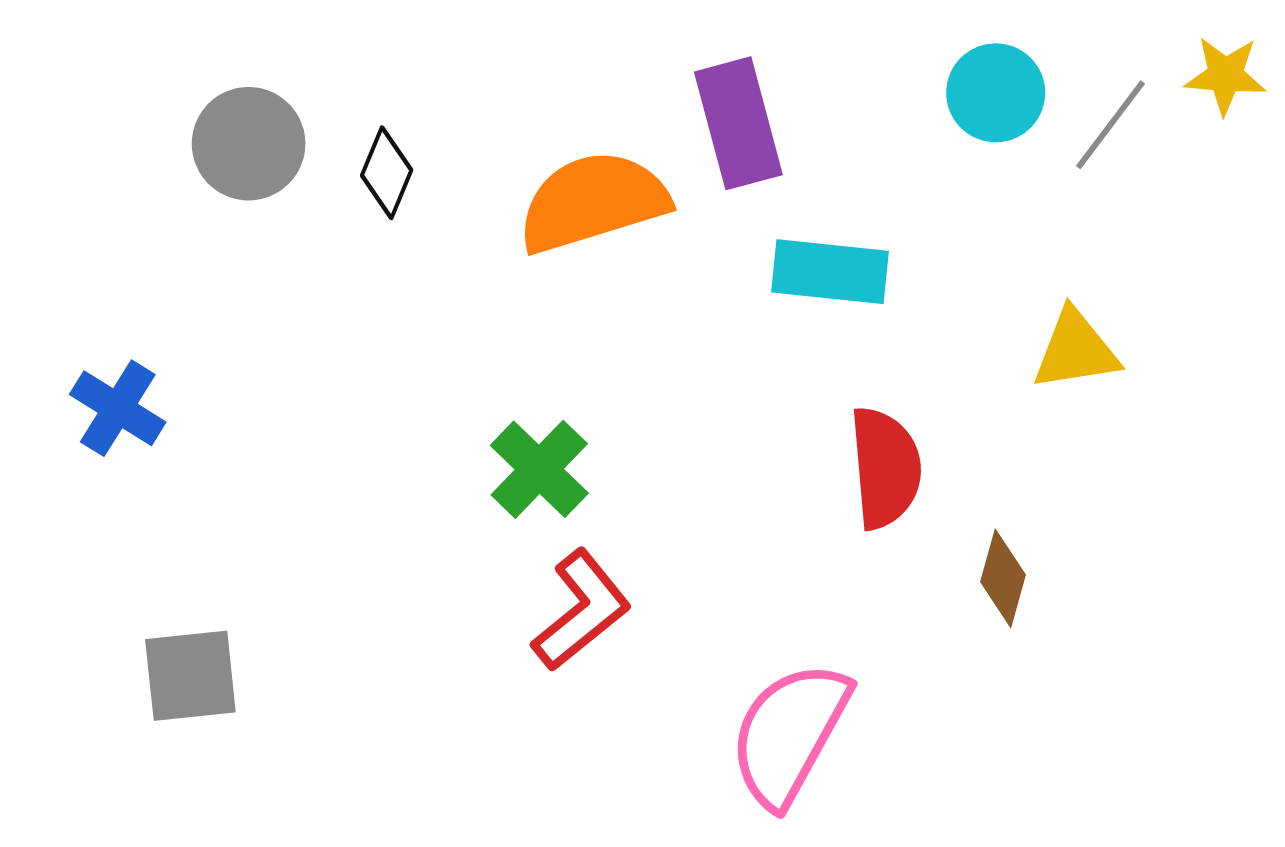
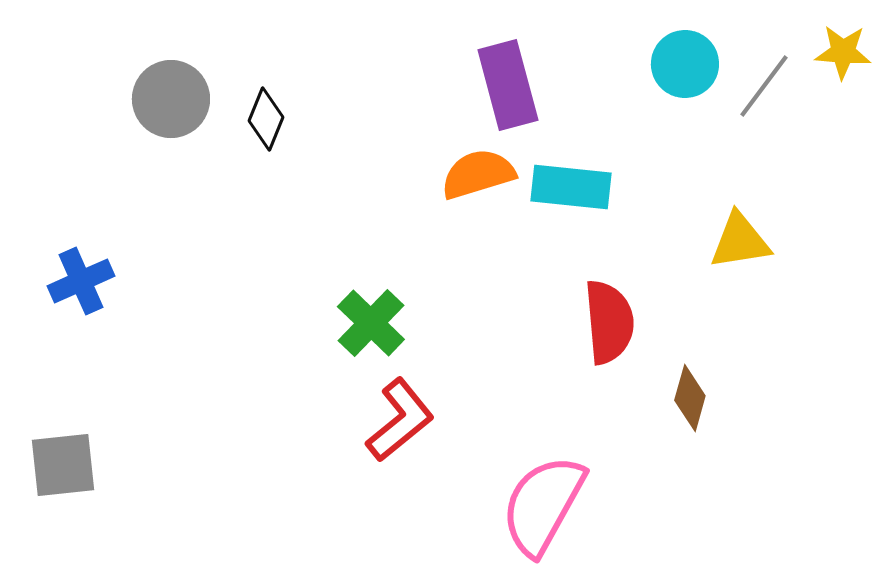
orange semicircle: (593, 202) -> (478, 174), moved, size x0.7
blue cross: (118, 408) -> (81, 281), turned 34
gray square: (190, 676) -> (63, 465), moved

